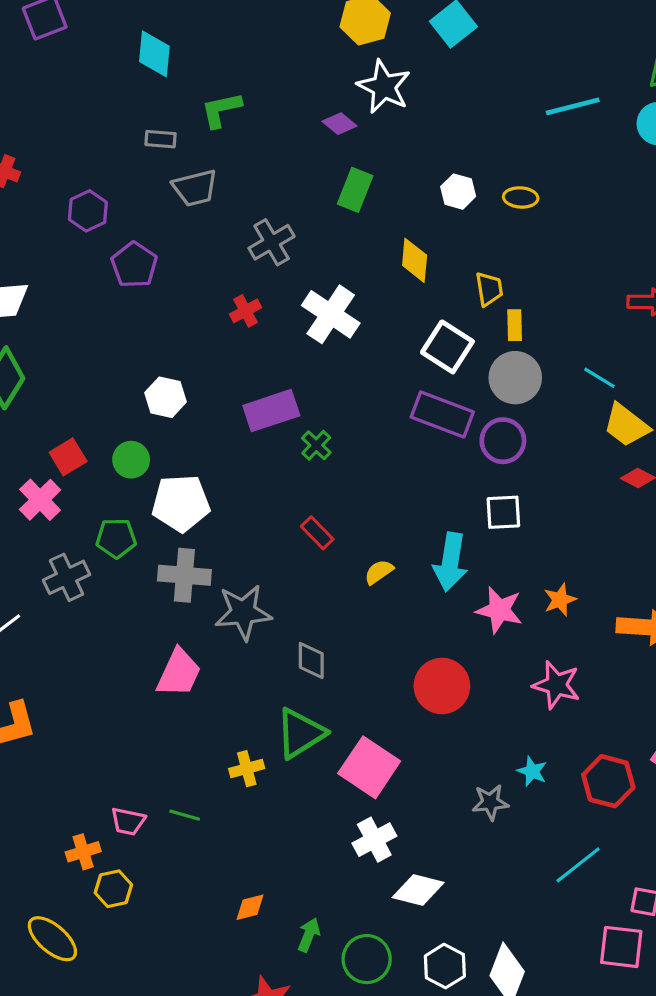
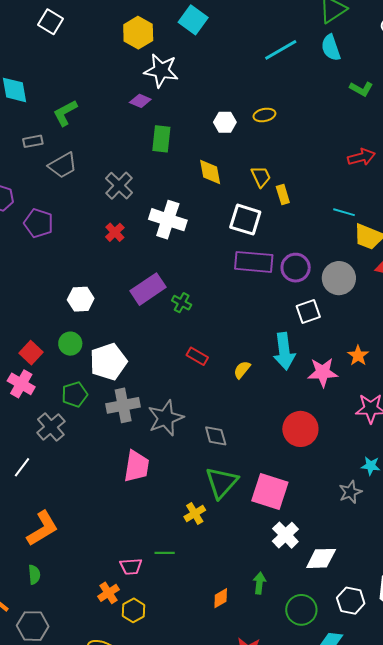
gray circle: (515, 378) -> (339, 278), moved
green arrow: (309, 935) -> (259, 583), moved

